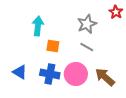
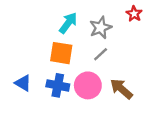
cyan arrow: (38, 26) -> (68, 23), moved, turned 30
orange square: (53, 46) -> (61, 53), size x1.5
gray line: (87, 47) -> (101, 54), turned -72

